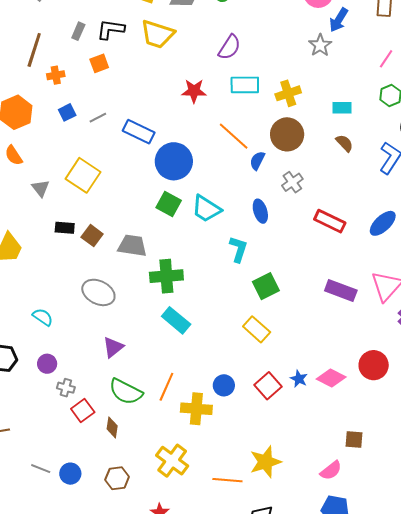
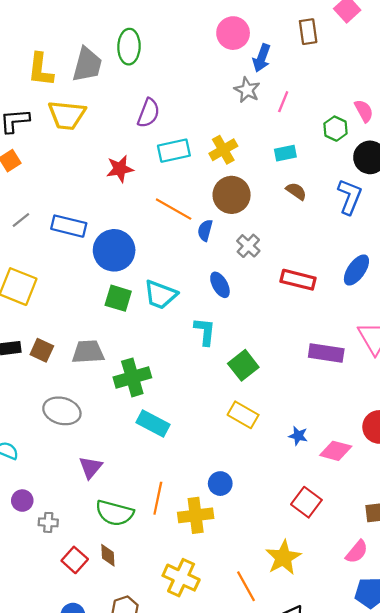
pink line: (386, 59) -> (283, 102), moved
blue star: (299, 379) -> (298, 436), moved
red square: (268, 386) -> (306, 502), moved
red square: (83, 410) -> (75, 560), moved
orange line: (227, 480) -> (246, 586), turned 68

